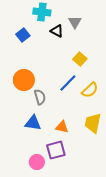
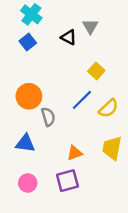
cyan cross: (42, 12) -> (31, 14), moved, turned 30
blue triangle: (33, 123) -> (25, 143), moved
orange triangle: (62, 127) -> (75, 153), turned -32
pink circle: (37, 162) -> (28, 183), moved

